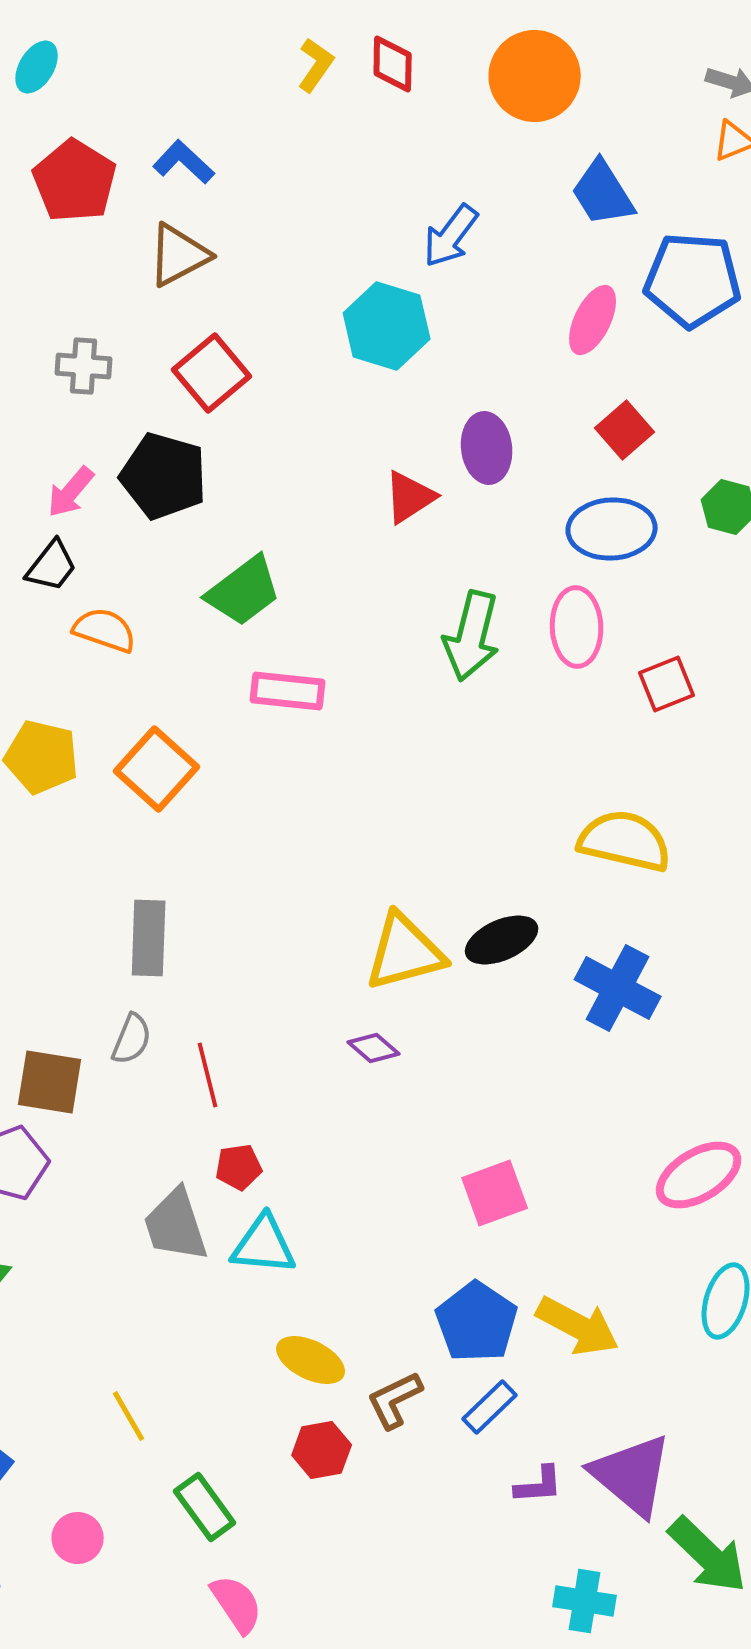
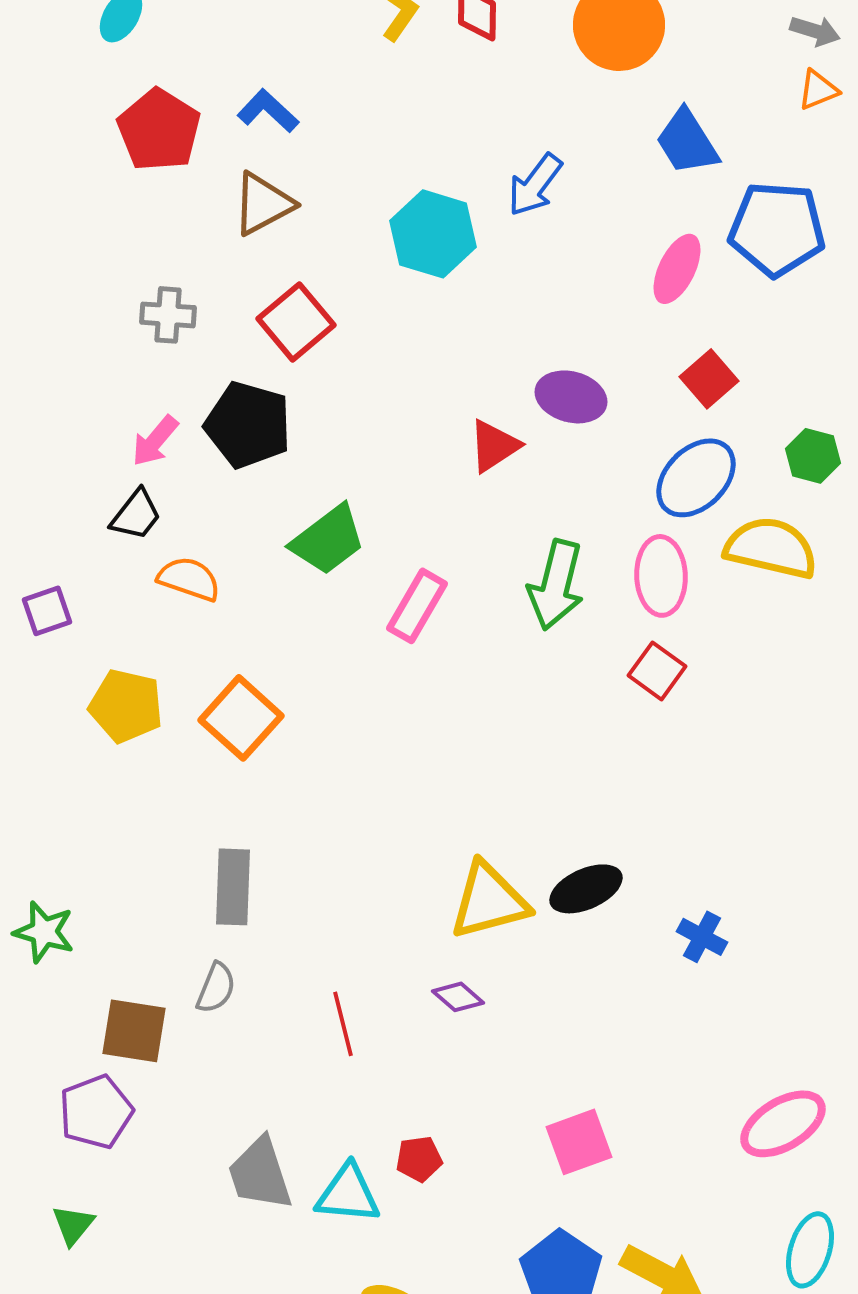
cyan hexagon: (387, 326) -> (433, 234), moved
purple ellipse: (487, 448) -> (571, 397), turned -68
blue ellipse: (612, 529) -> (696, 478), turned -42
red square: (667, 684) -> (657, 671), moved, turned -32
pink rectangle: (288, 691) -> (417, 606), moved, turned -66
yellow semicircle: (625, 841) -> (771, 548), moved
blue cross: (618, 988) -> (702, 937), size x0.6
red line: (208, 1075) -> (343, 1024), moved
red pentagon: (239, 1167) -> (419, 1159), moved

